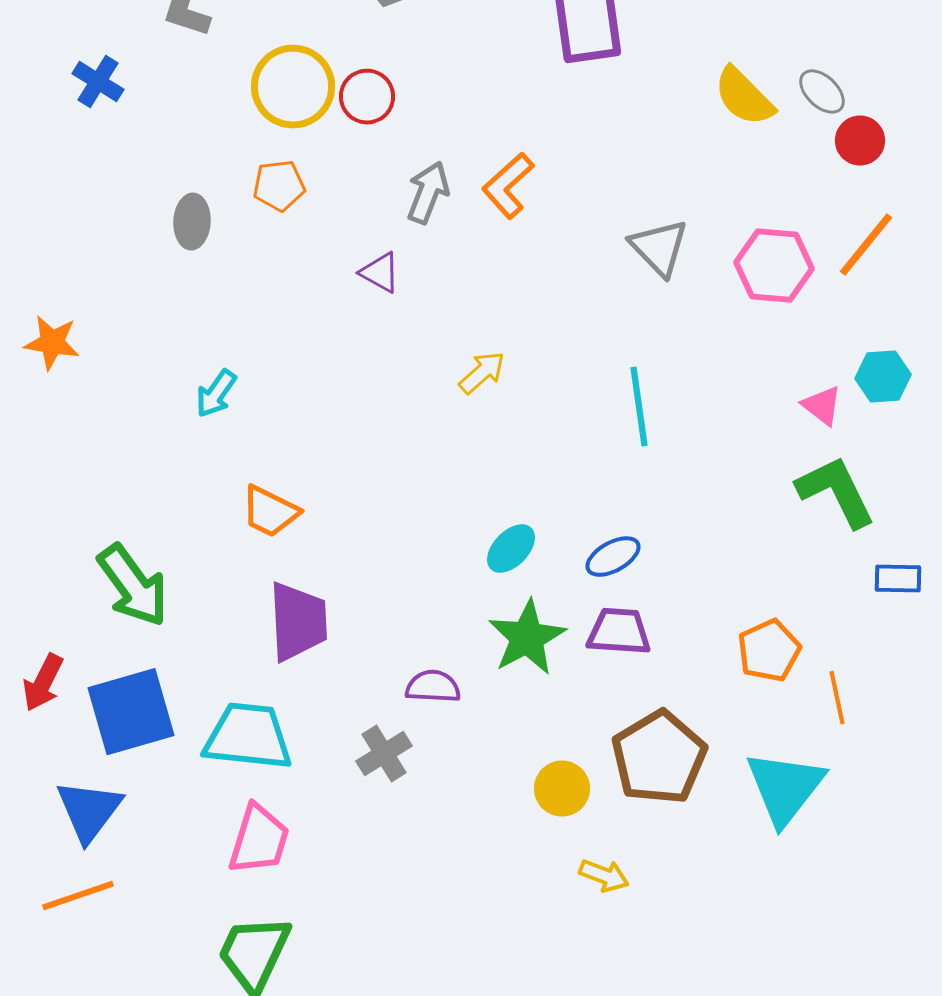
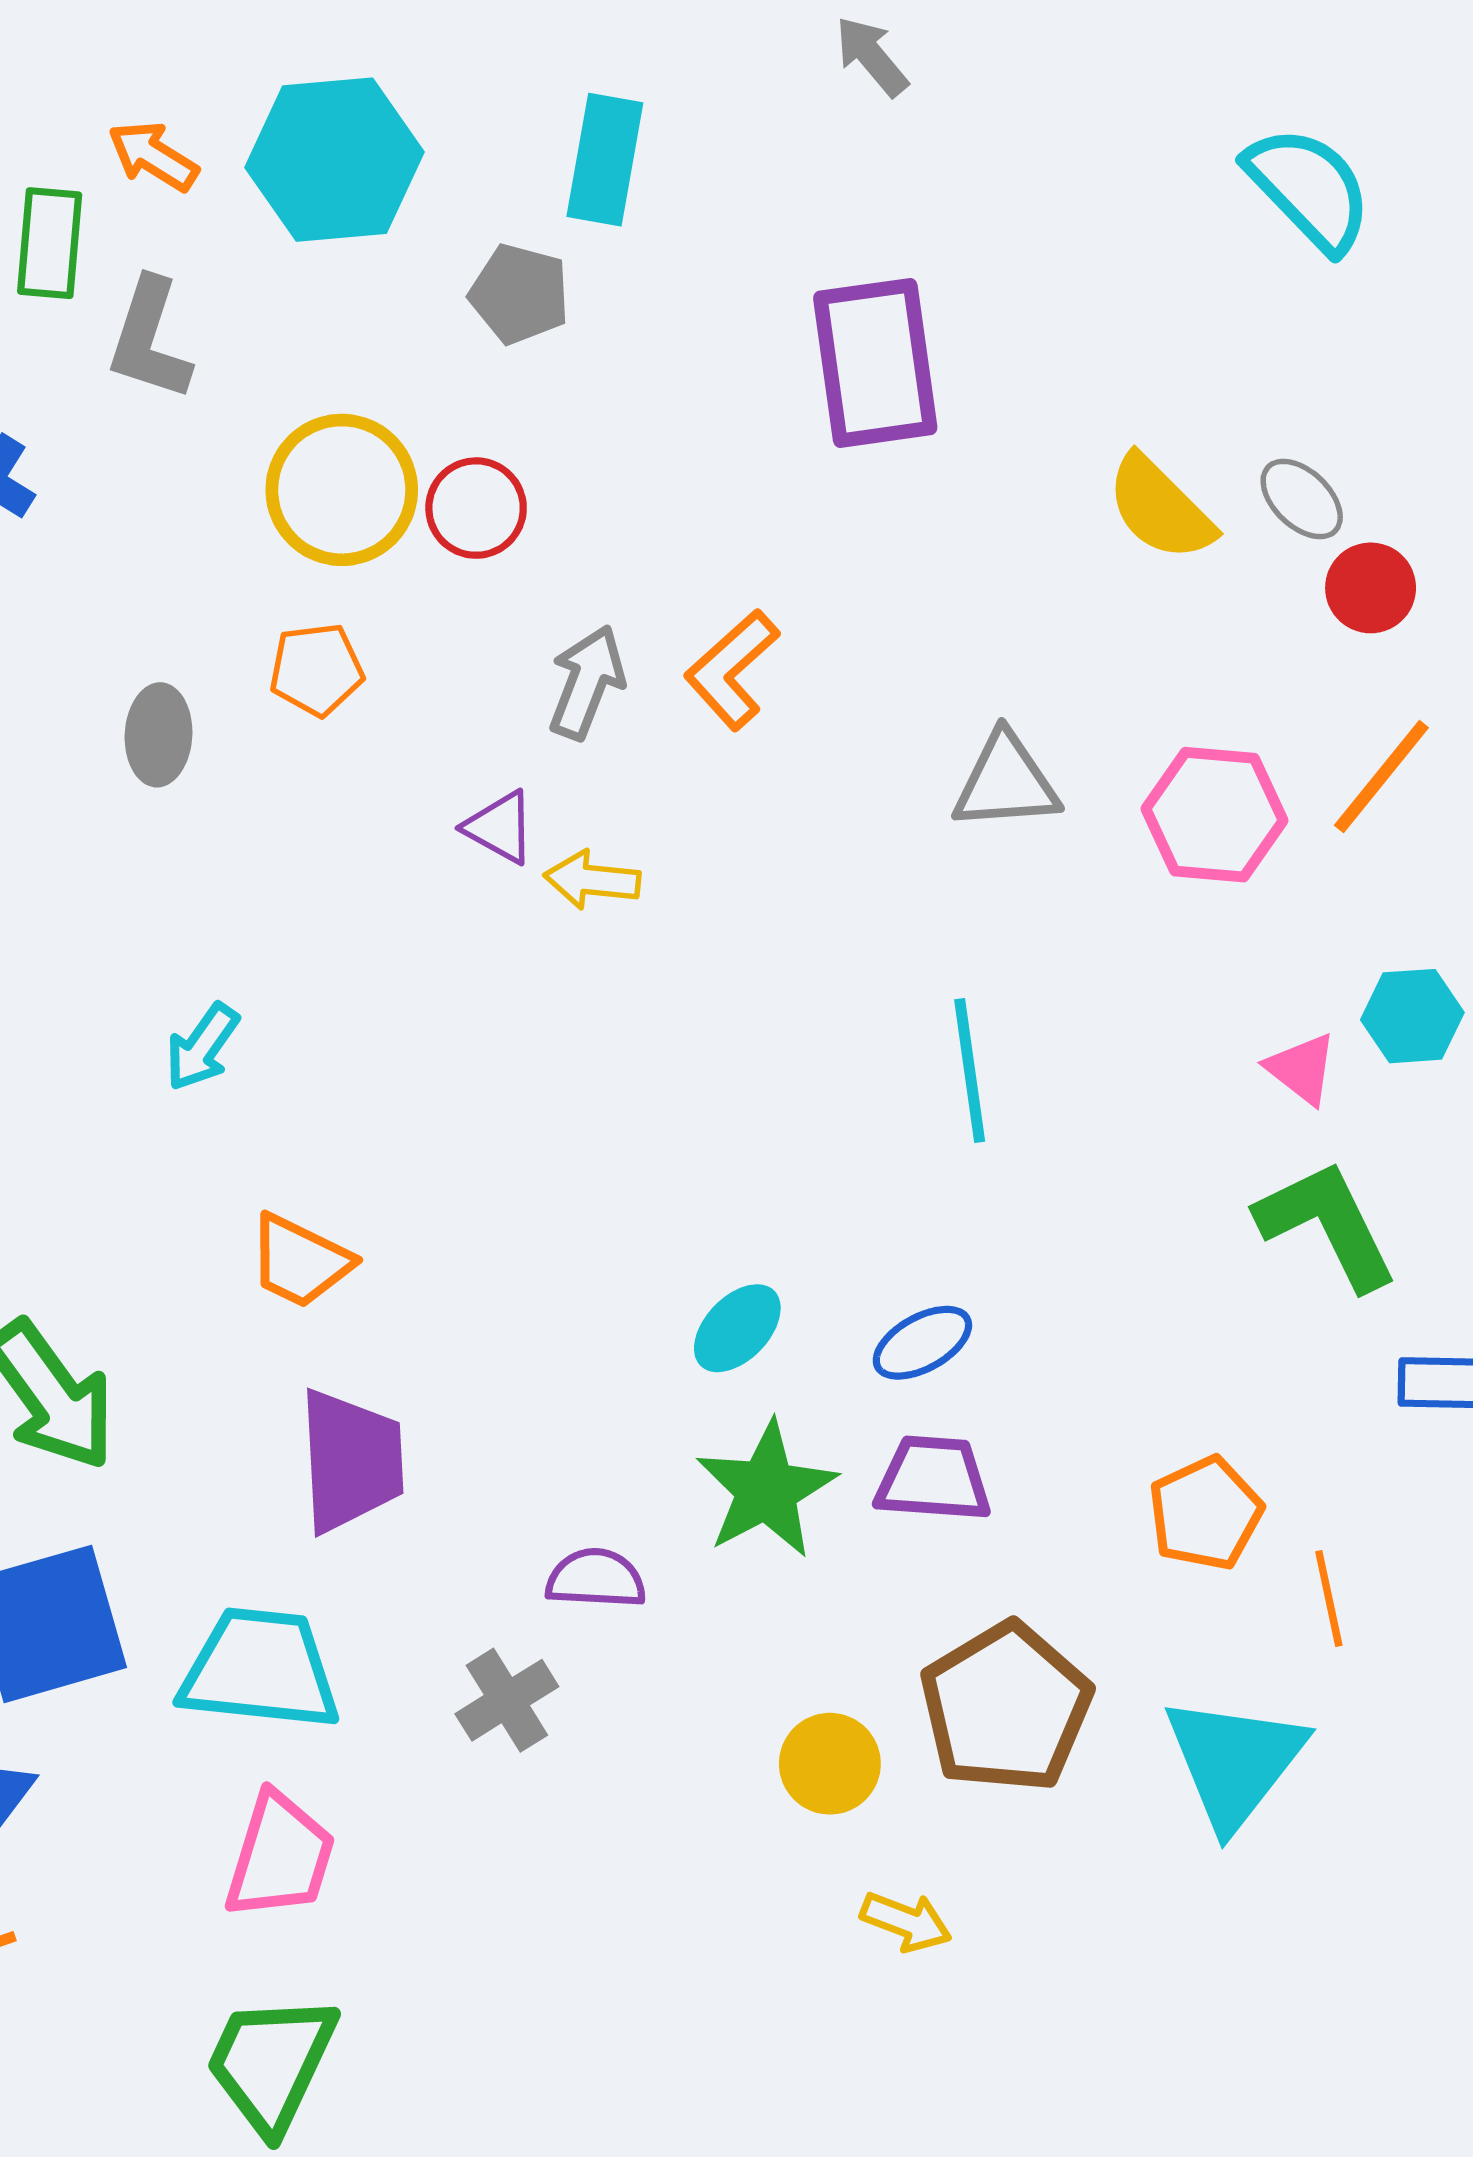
gray triangle: (659, 248) -> (1006, 782), turned -50
yellow arrow: (482, 373) -> (592, 880), moved, turned -132

